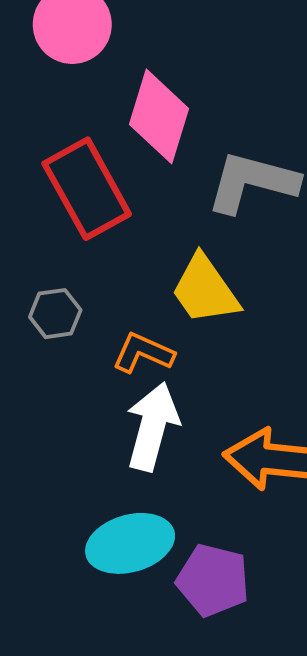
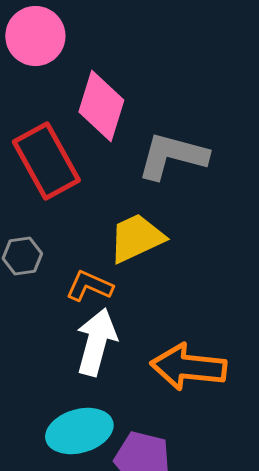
yellow trapezoid: (205, 290) -> (136, 238), turned 100

